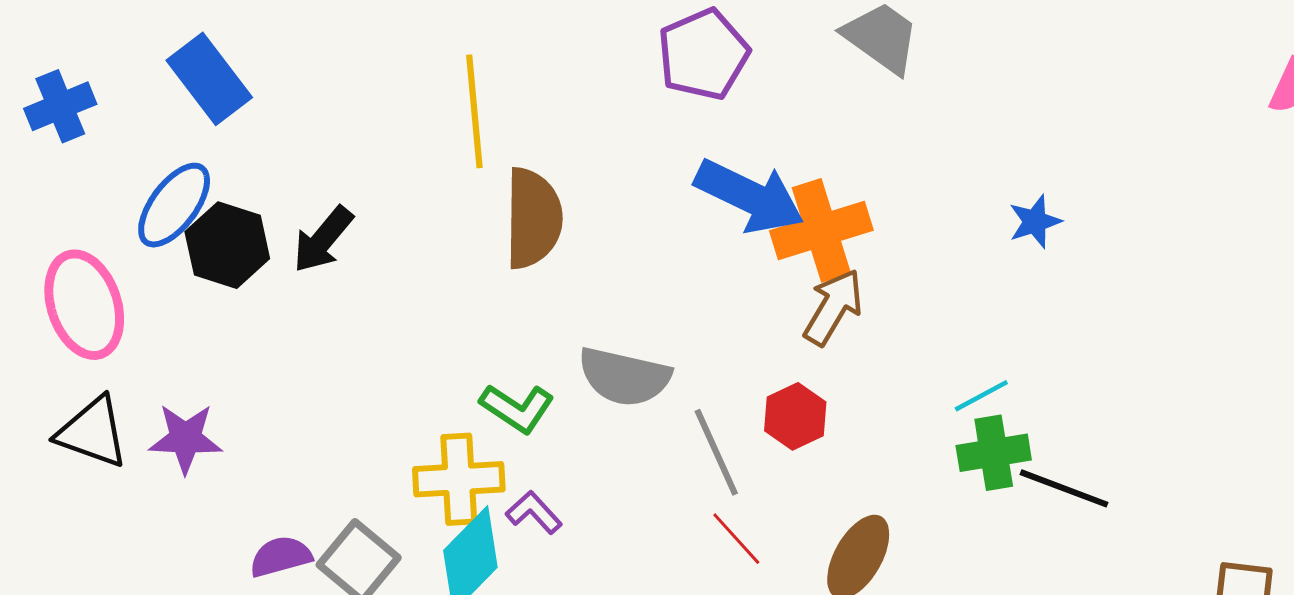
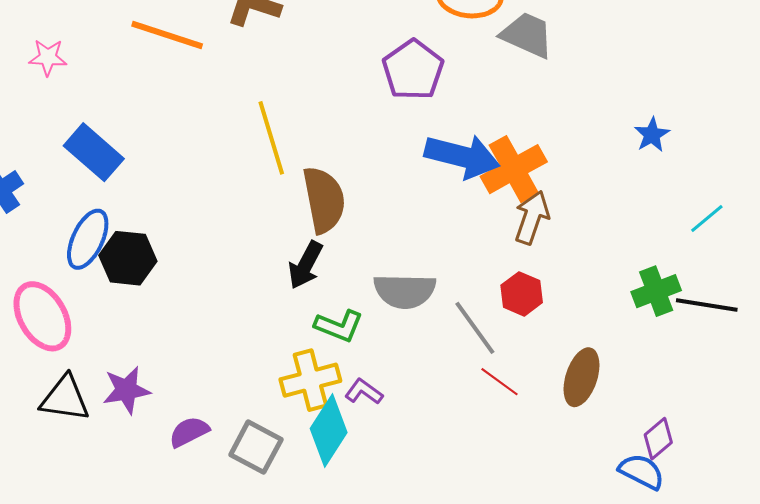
black arrow: (323, 240) -> (306, 265), moved
cyan line: (981, 396) -> (707, 218), moved
purple semicircle: (281, 556) -> (189, 432), moved

